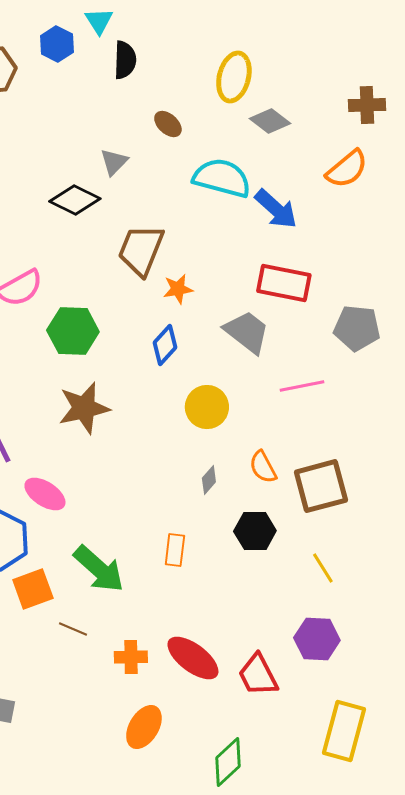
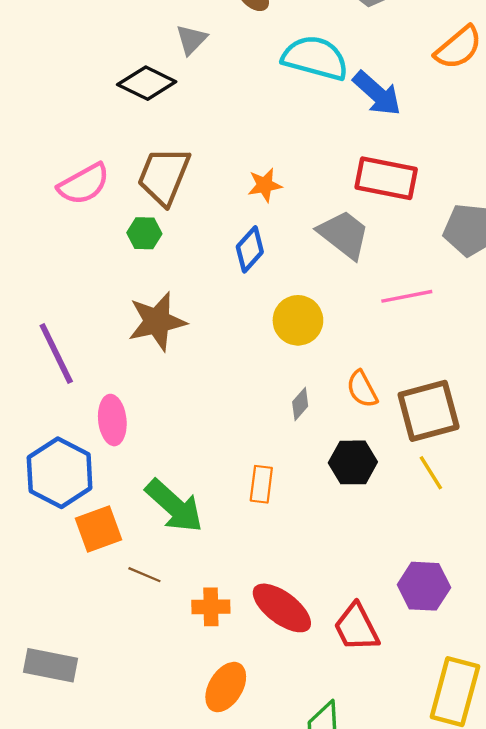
brown trapezoid: (141, 250) -> (164, 176), moved
green hexagon: (73, 331) -> (144, 233), size x0.6
pink ellipse: (45, 494) -> (112, 420), turned 51
yellow line: (323, 568) -> (431, 473), moved

